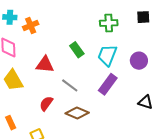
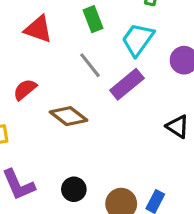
gray line: (70, 85) -> (90, 65), moved

